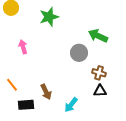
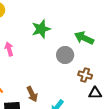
green star: (49, 17) -> (41, 29), moved
black triangle: (100, 91) -> (95, 93), moved

